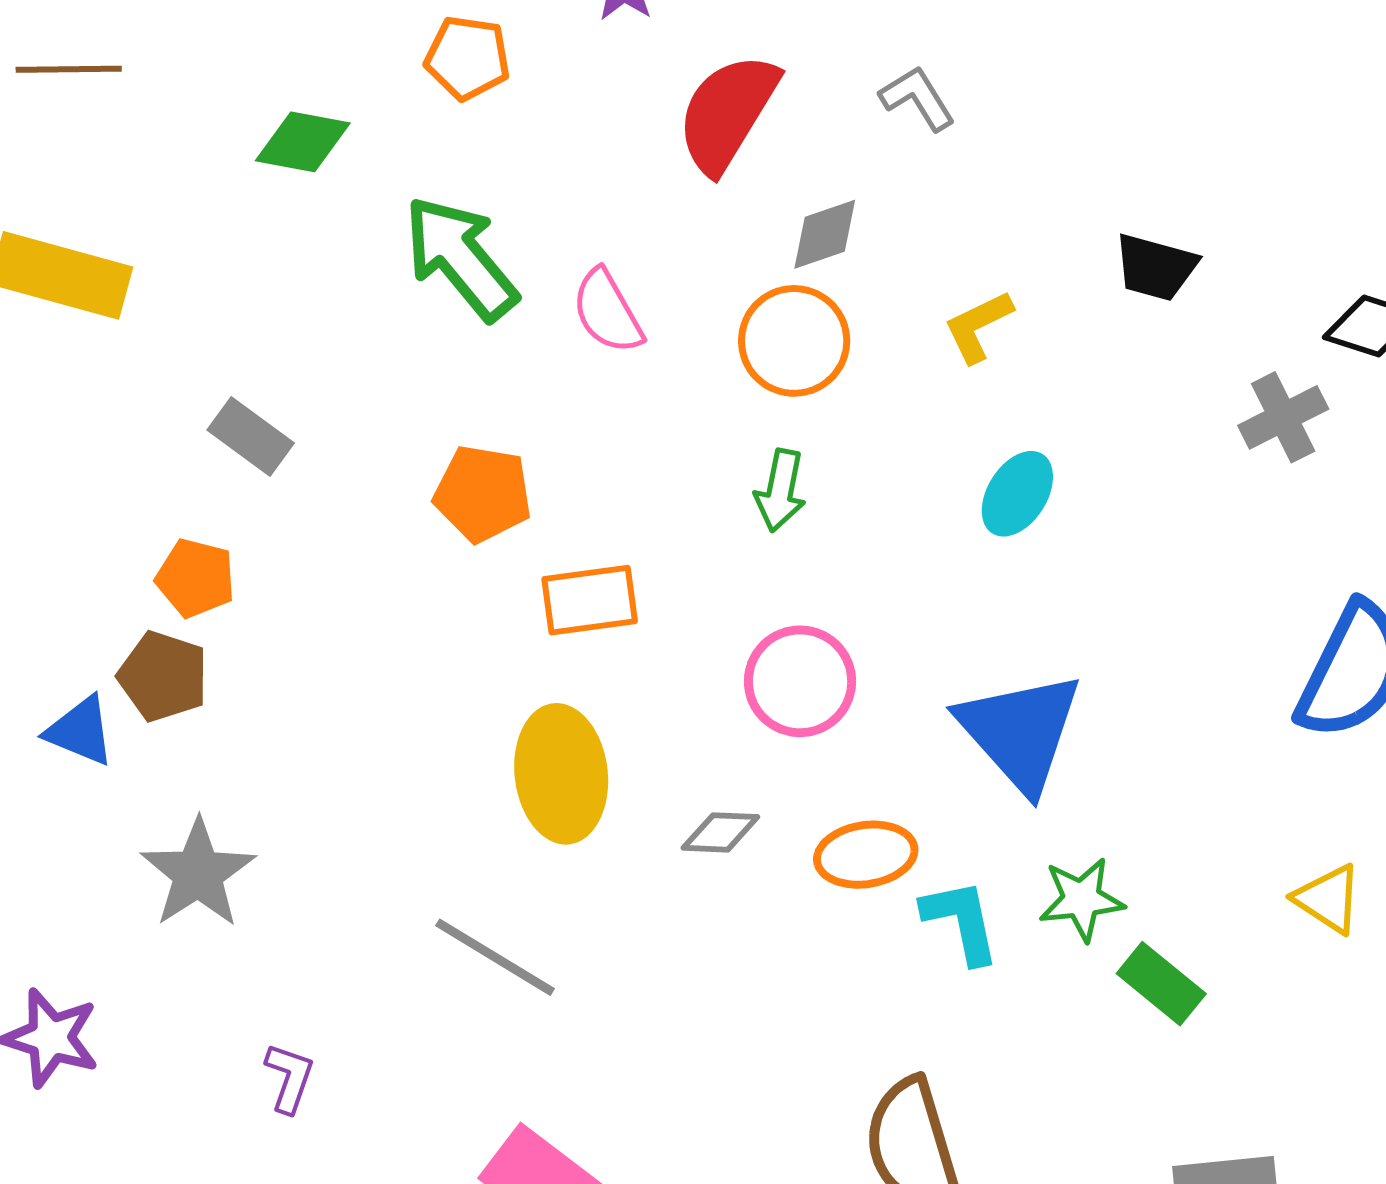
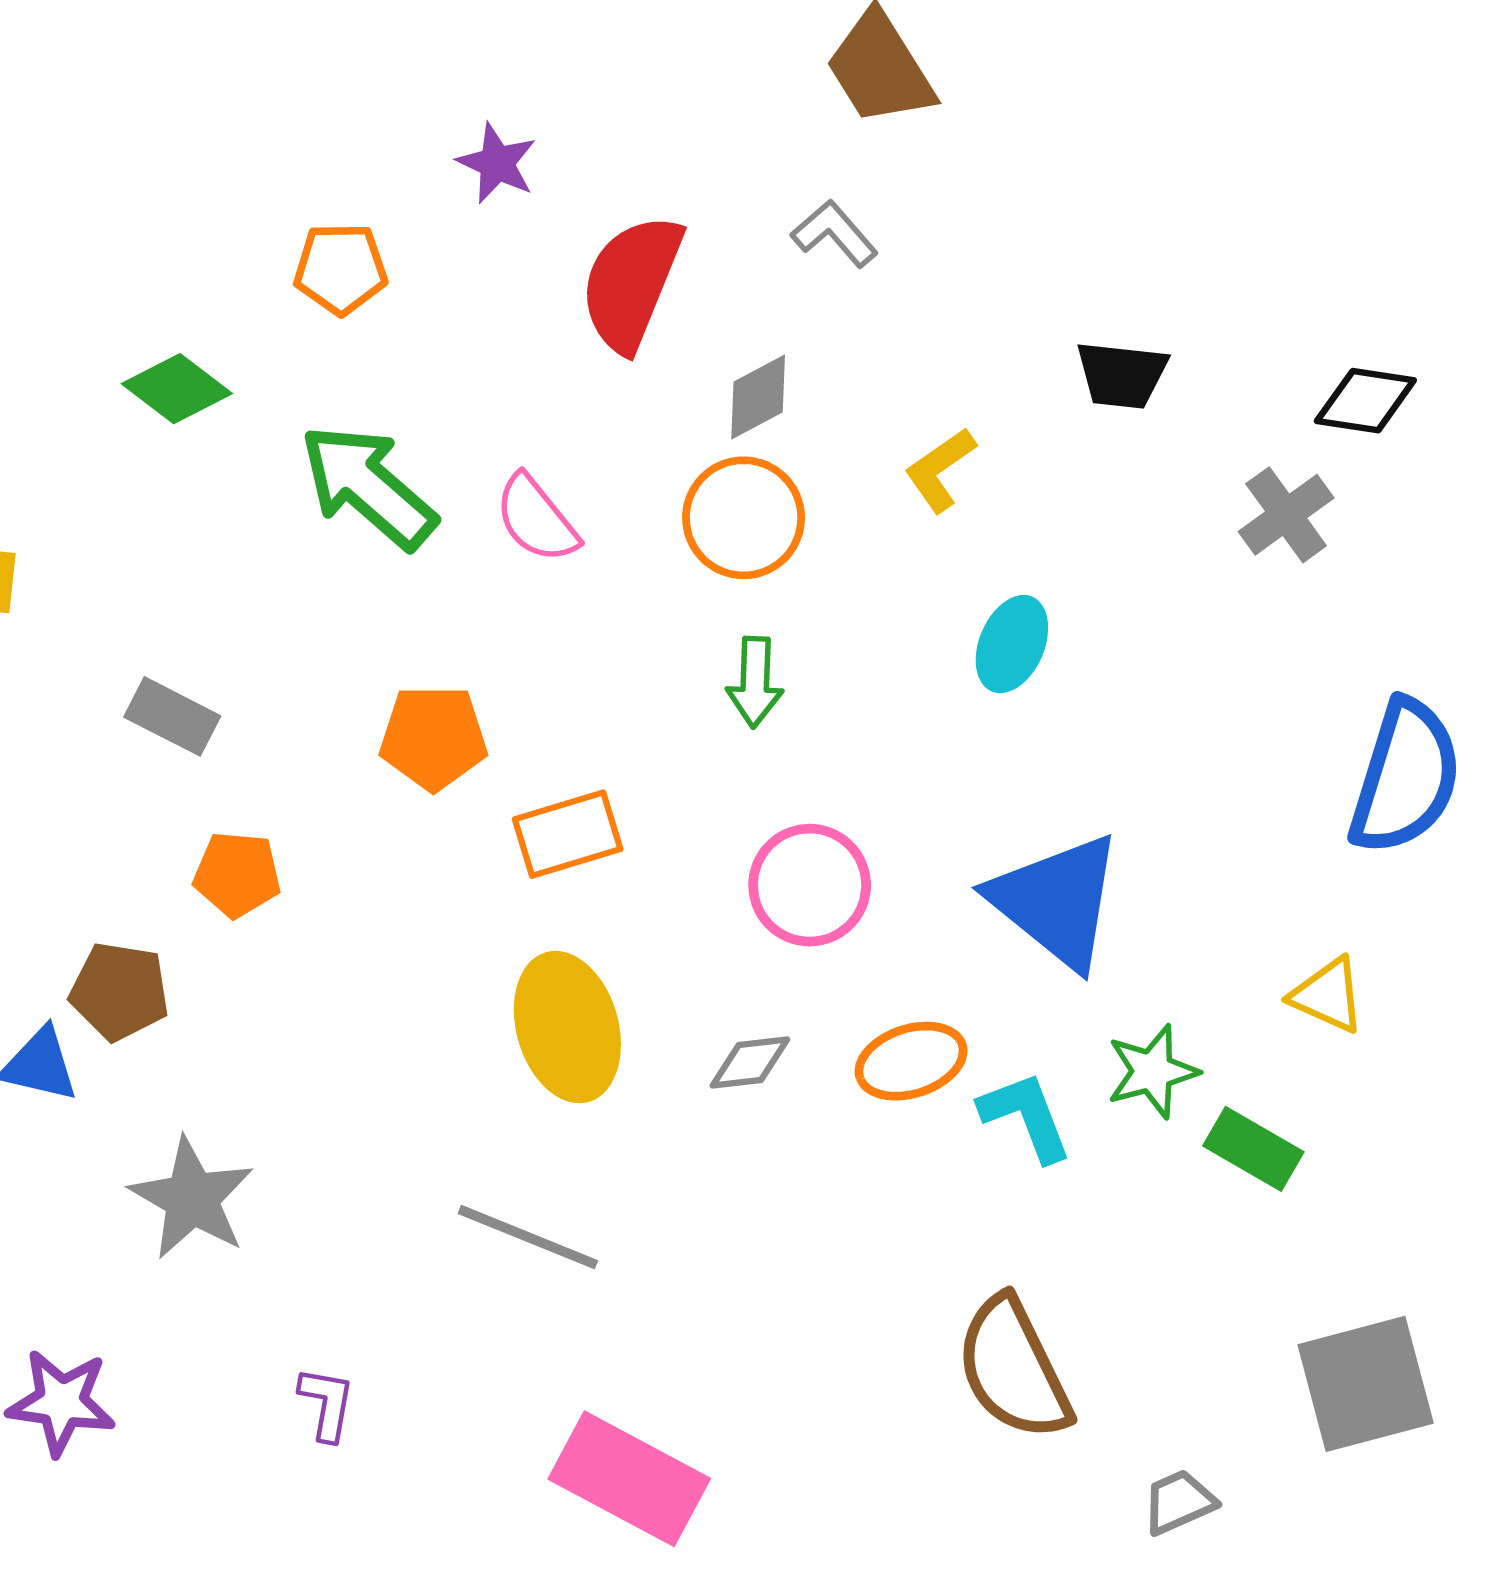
green diamond: (303, 142) -> (177, 389), turned 36
orange pentagon: (196, 578) -> (237, 874), moved
yellow triangle: (1328, 899) -> (1328, 995), moved

